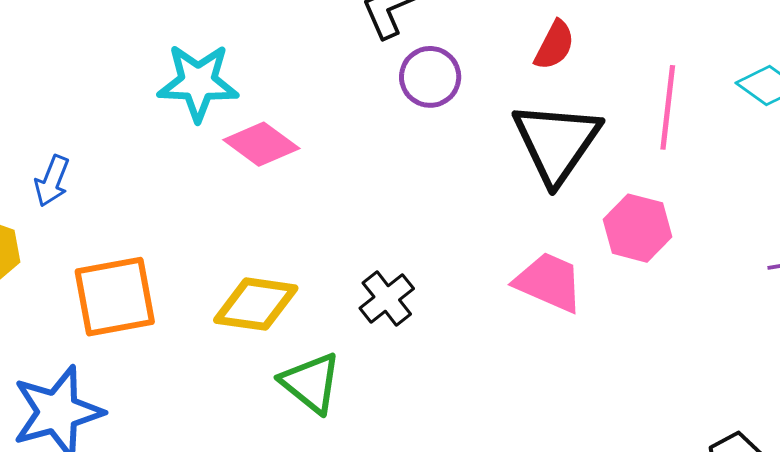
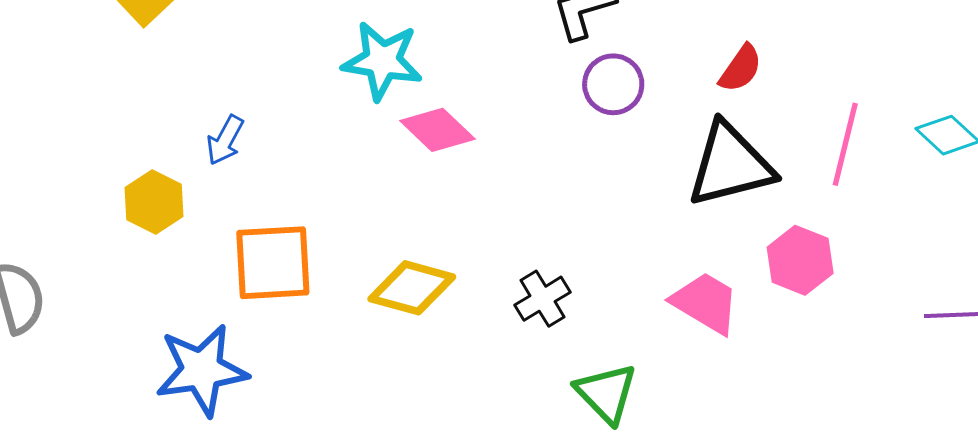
black triangle: (556, 142) -> (730, 165), turned 34
green triangle: (311, 383) -> (606, 393), moved

